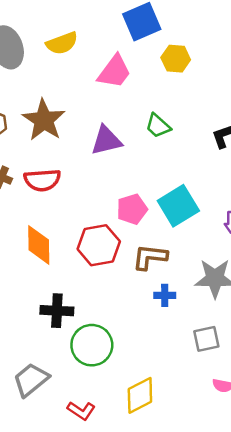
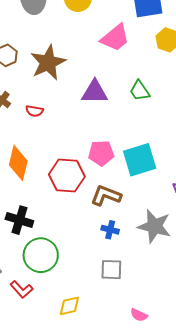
red semicircle: (42, 180) -> (34, 111), size x0.6
gray square: (206, 339) -> (111, 270), moved
yellow diamond: (140, 395) -> (69, 306), size x0.7
red L-shape: (81, 411) -> (22, 289), moved

